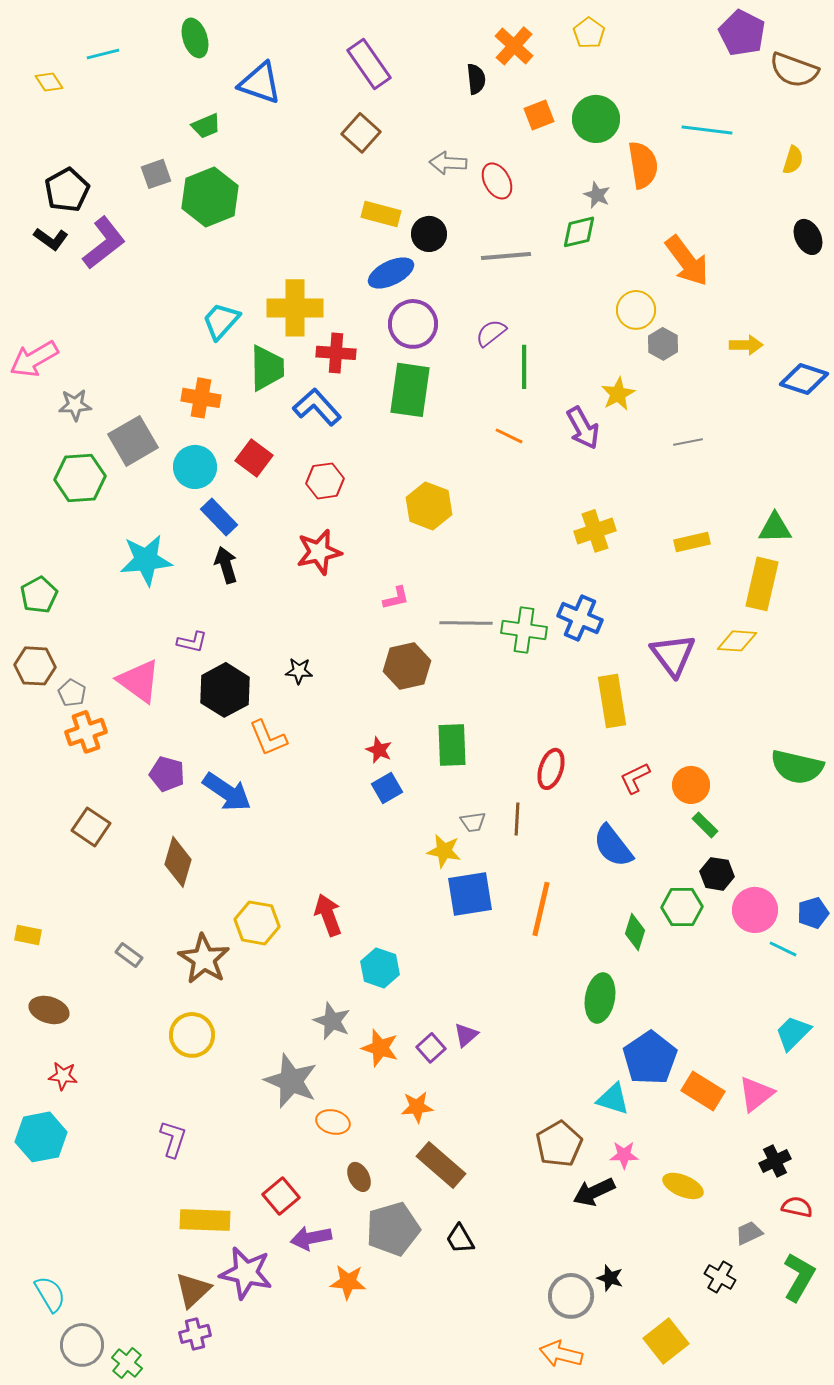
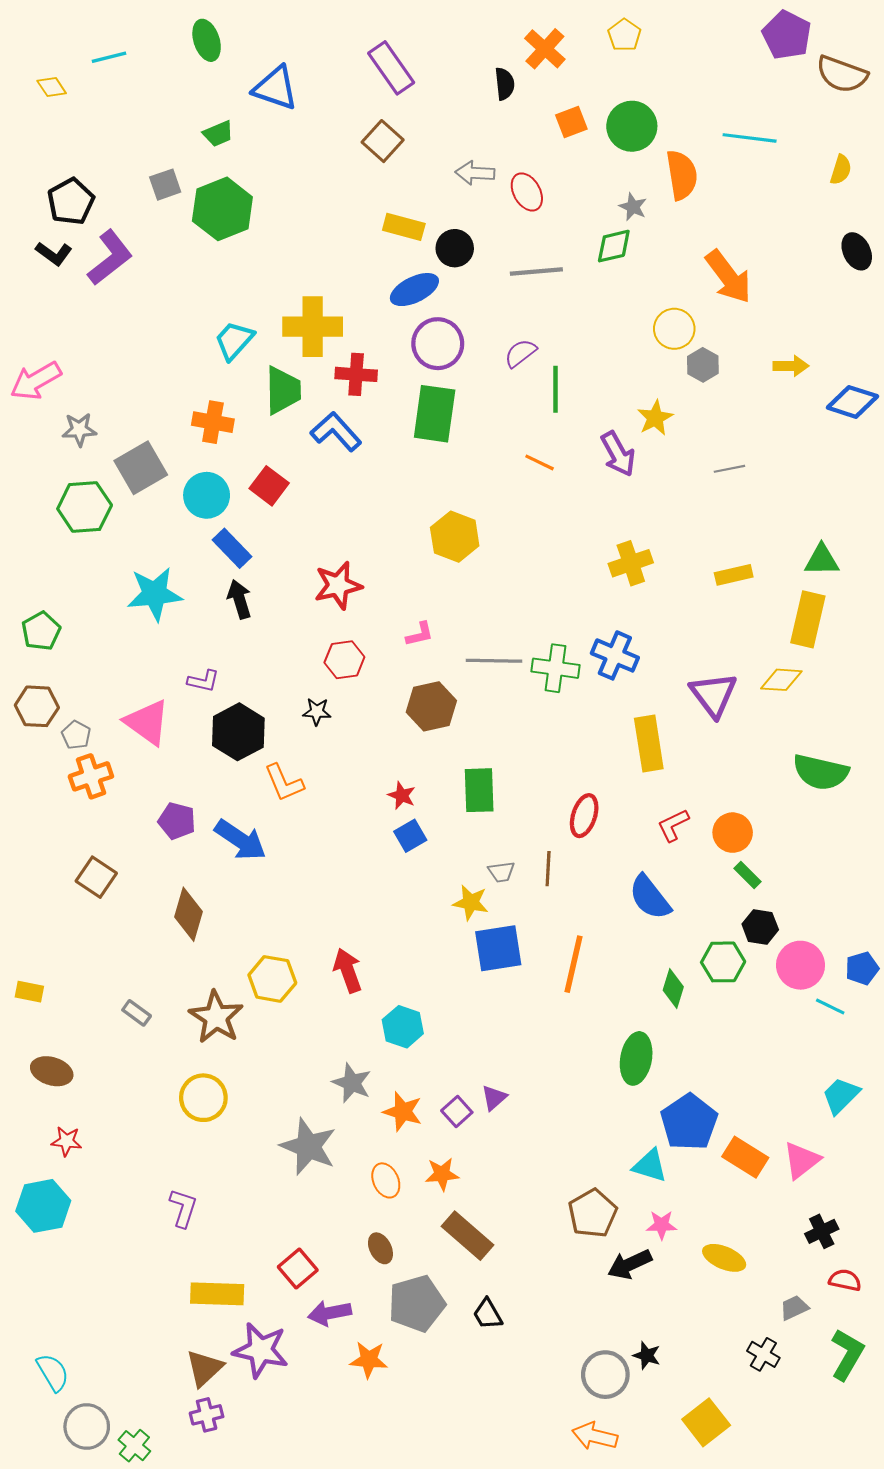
red hexagon: (325, 481) -> (344, 660), moved
green semicircle: (797, 767) -> (821, 772), moved
orange ellipse: (333, 1122) -> (386, 1180), moved, turned 52

